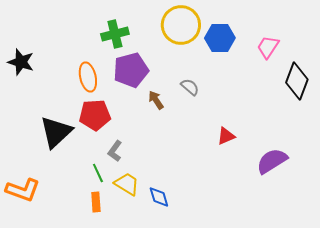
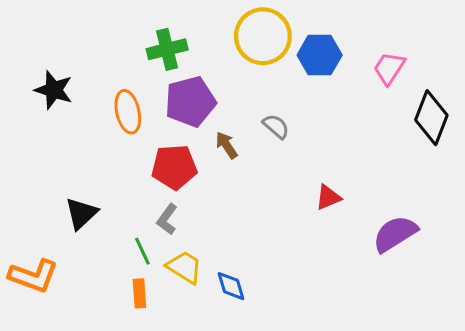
black star: (21, 62) -> (54, 90), moved
red pentagon: (95, 115) -> (174, 167), moved
black triangle: (56, 132) -> (81, 213), moved, size x0.7

